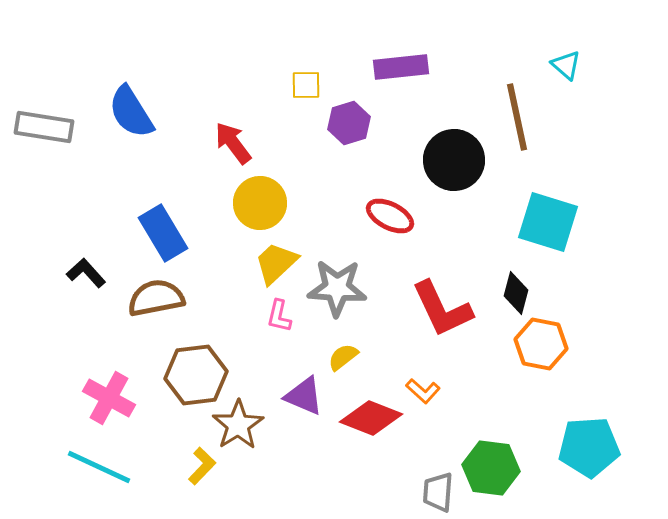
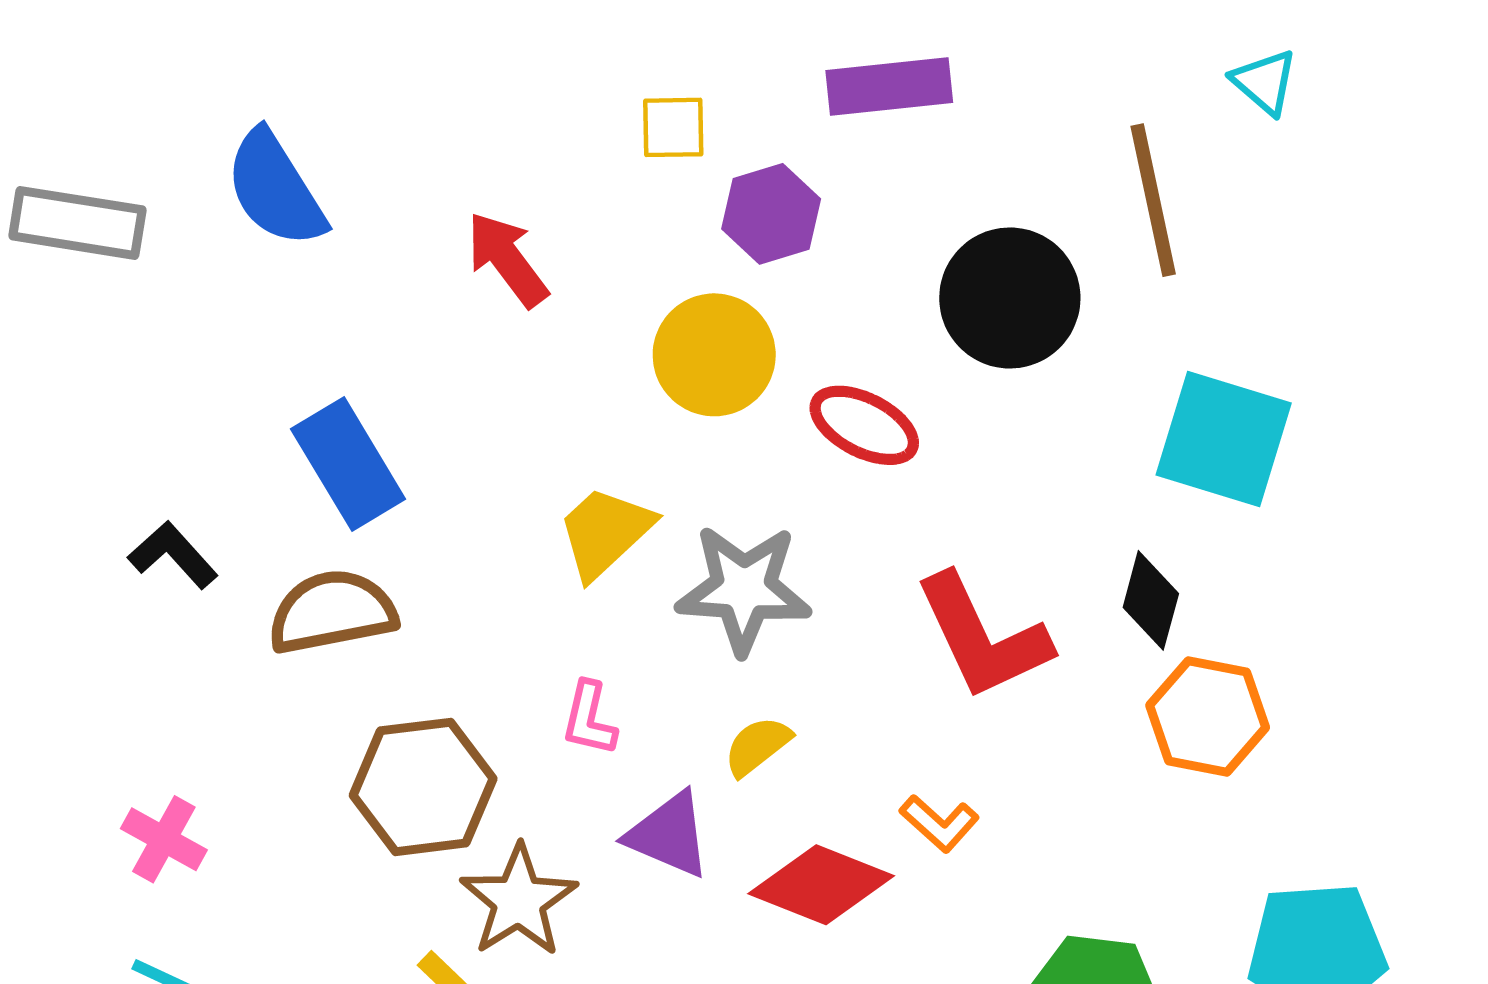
yellow circle: (260, 203) -> (714, 355), moved
pink L-shape: (279, 316) -> (589, 719), moved
pink cross: (109, 398) -> (164, 839), moved, size x0.7

